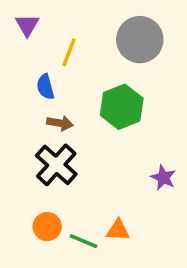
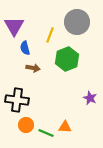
purple triangle: (27, 25) -> (14, 26), moved, size x1.5
yellow line: (69, 52) -> (50, 35), moved
black cross: (56, 165) -> (17, 100), moved, turned -35

